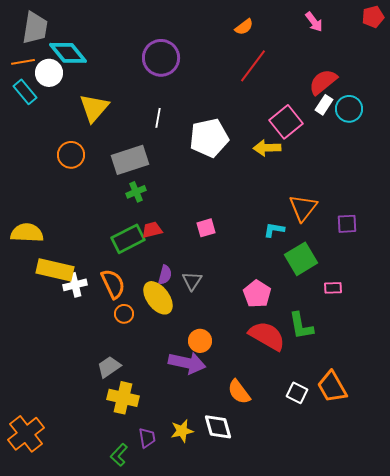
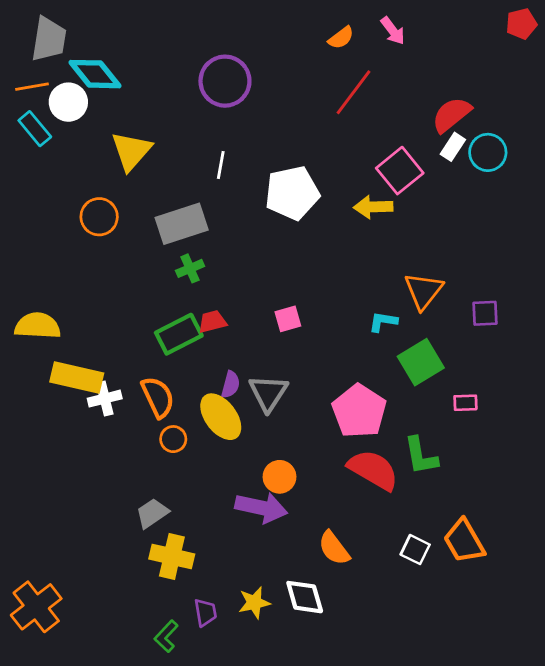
pink arrow: (314, 22) -> (393, 31), moved
gray triangle: (192, 281) -> (268, 393), size x1.4
pink pentagon: (257, 294) -> (359, 411), size x1.4

